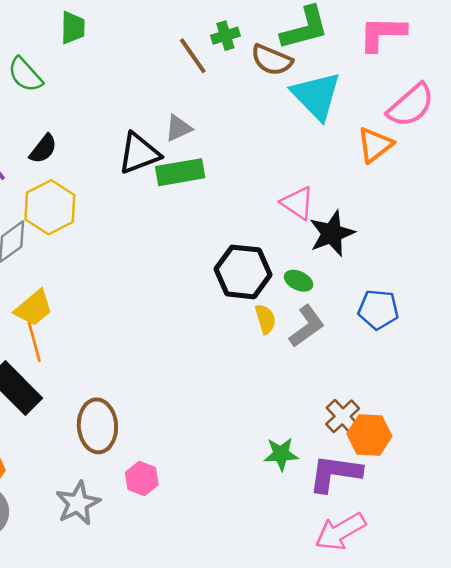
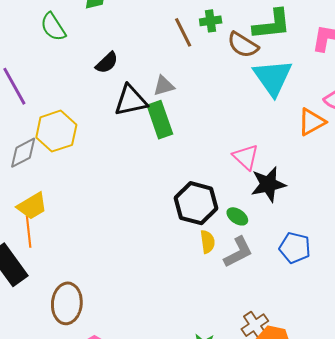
black semicircle: (43, 149) -> (107, 63), moved
green rectangle: (180, 172) -> (160, 120), turned 72

